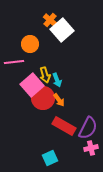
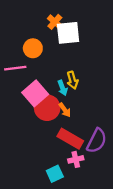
white square: (62, 30) -> (68, 33), turned 35
yellow arrow: (45, 75) -> (72, 80), moved
pink cross: (91, 148) -> (76, 159), moved

